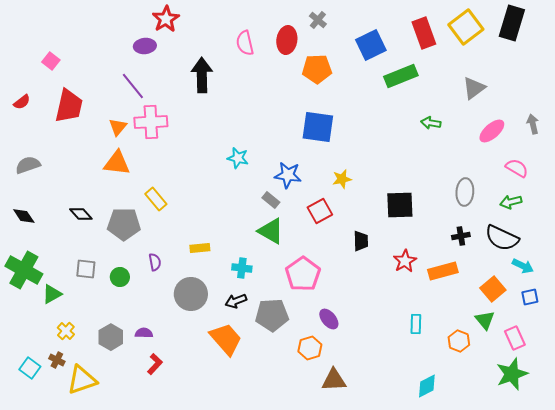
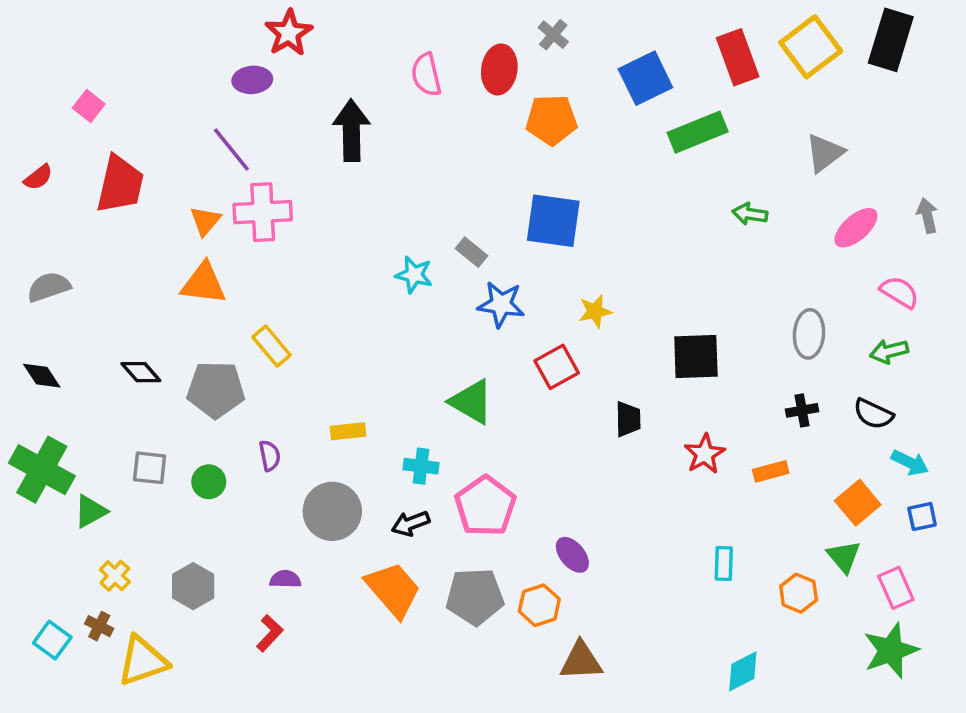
gray rectangle: (271, 200) -> (471, 252), moved
black semicircle: (502, 238) -> (873, 414), size x0.7
orange rectangle: (443, 271) -> (771, 471), size x0.7
pink pentagon: (303, 274) -> (485, 506), moved
gray pentagon: (272, 315) -> (475, 597), moved
purple semicircle: (144, 333) -> (285, 579), moved

